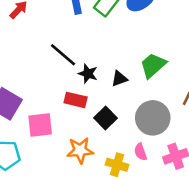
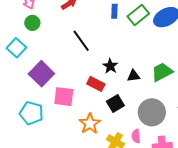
black line: (63, 55) -> (81, 41), moved
orange star: (80, 150) -> (90, 124), turned 30

